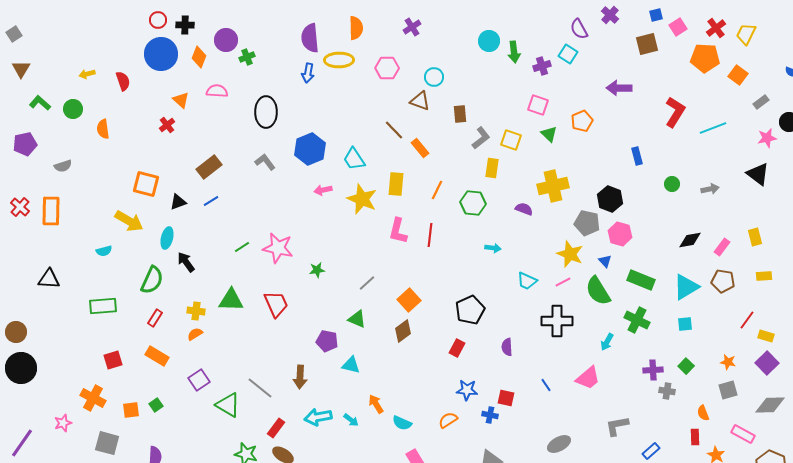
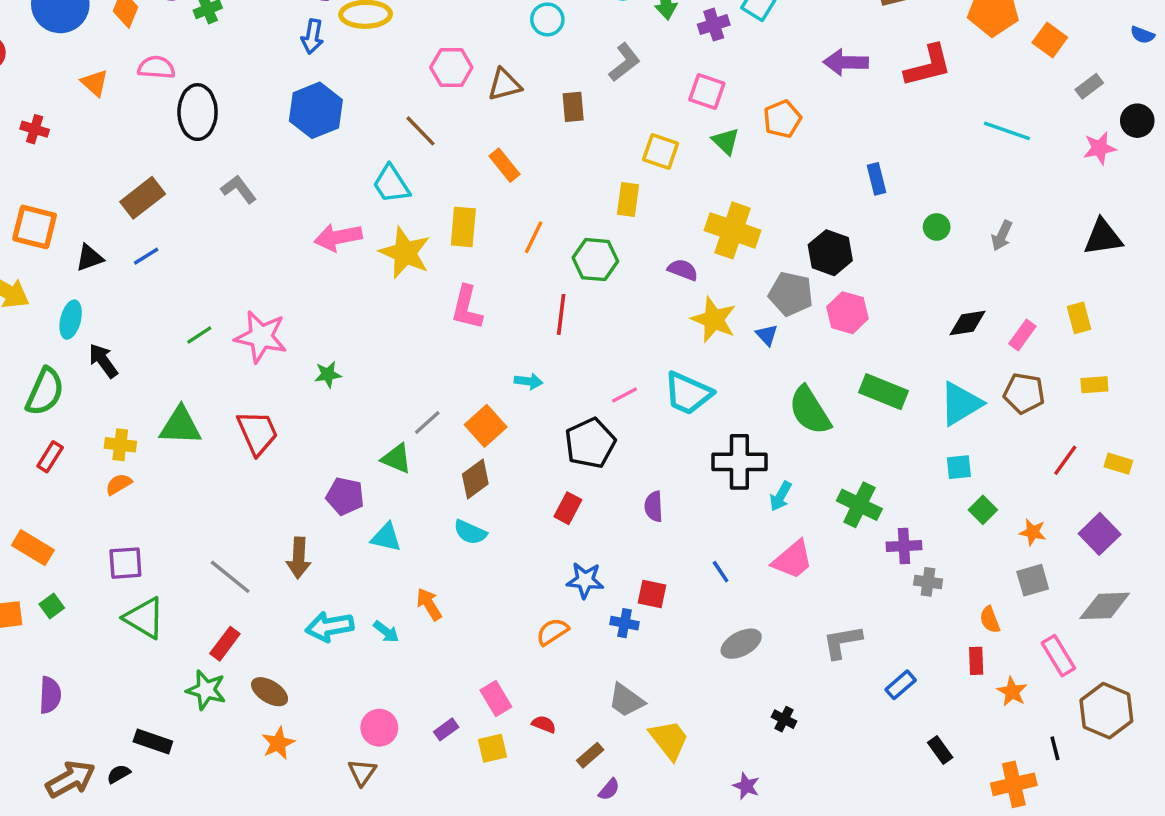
pink hexagon: (387, 68) -> (451, 67), moved
cyan circle: (434, 77) -> (547, 19), moved
brown triangle: (420, 101) -> (504, 85), turned -35
black ellipse: (266, 112) -> (198, 112), moved
red L-shape: (675, 112) -> (928, 66), moved, turned 44
red cross: (167, 125) -> (35, 129), moved, turned -35
cyan line: (713, 128) -> (1007, 131), turned 40
brown line: (394, 130) -> (420, 131), moved
gray L-shape: (481, 138) -> (625, 62), moved
blue hexagon: (310, 149) -> (316, 110), moved
black triangle: (758, 174) -> (1103, 237), moved, turned -45
yellow cross: (553, 186) -> (733, 230), turned 32
gray arrow: (710, 189) -> (1002, 236), turned 126
pink arrow: (323, 190) -> (338, 237), size x1.5
red line: (430, 235) -> (561, 314), moved
cyan arrow: (493, 248) -> (528, 381), moved
yellow star: (570, 254) -> (714, 320), moved
blue triangle: (605, 261) -> (767, 335), moved
cyan trapezoid: (527, 281) -> (688, 393), size x1.4
pink line: (563, 282) -> (625, 395), moved
gray line: (367, 283) -> (427, 422), moved
green cross: (637, 320) -> (859, 505), moved
yellow rectangle: (766, 336) -> (1118, 464), moved
cyan arrow: (607, 342) -> (781, 496), moved
orange rectangle: (157, 356) -> (33, 548), moved
green square: (686, 366) -> (983, 510), moved
purple square: (199, 380) -> (125, 563), turned 30
green triangle: (228, 405) -> (144, 618), moved
cyan semicircle: (402, 423) -> (470, 532), moved
red rectangle: (276, 428) -> (225, 644), moved
pink rectangle: (743, 434) -> (1058, 656), turned 30
gray ellipse: (559, 444) -> (741, 644), moved

